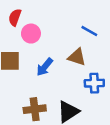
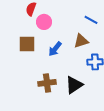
brown triangle: (77, 57) -> (81, 41), turned -35

